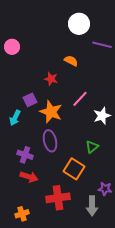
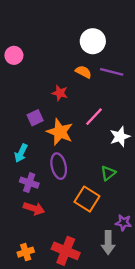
white circle: (79, 24) -> (93, 41), moved
purple line: (102, 45) -> (112, 72), moved
cyan arrow: (15, 118) -> (21, 153), moved
red cross: (58, 198) -> (66, 251), moved, turned 30

